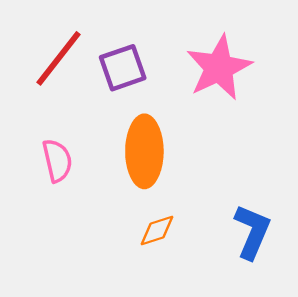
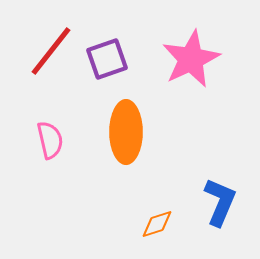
orange diamond: (157, 230) -> (157, 224), moved

